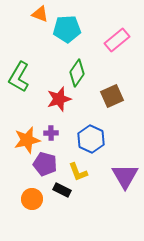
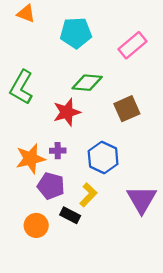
orange triangle: (40, 14) -> (26, 14), moved
green diamond: (77, 73) -> (87, 83), turned 60
yellow L-shape: (78, 172) -> (88, 195), turned -115

